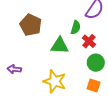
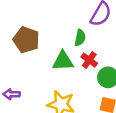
red cross: (89, 41) -> (89, 60), moved

